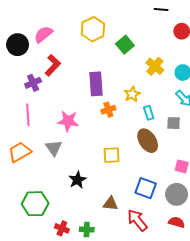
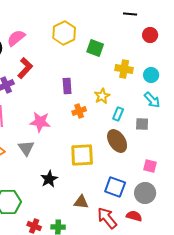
green square: (125, 45) -> (95, 48), turned -30
yellow cross: (155, 66) -> (124, 69), turned -30
purple rectangle: (96, 84) -> (67, 86), size x0.7
cyan rectangle: (149, 113) -> (118, 114), turned 40
yellow square: (112, 155) -> (82, 155), size x1.4
red semicircle: (177, 222) -> (134, 216), moved

